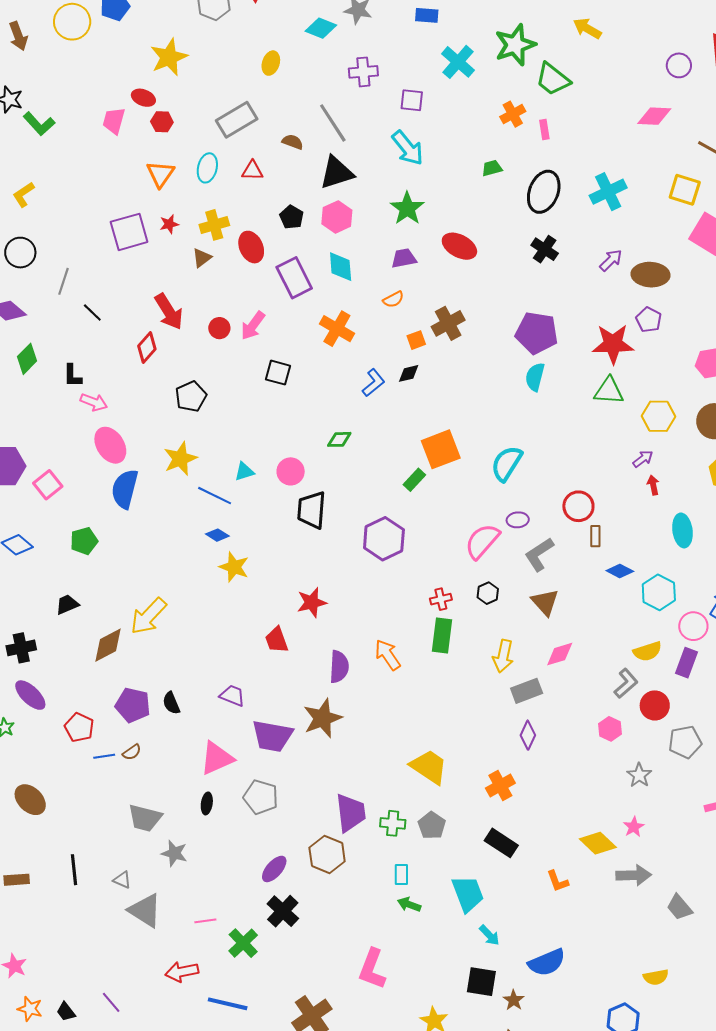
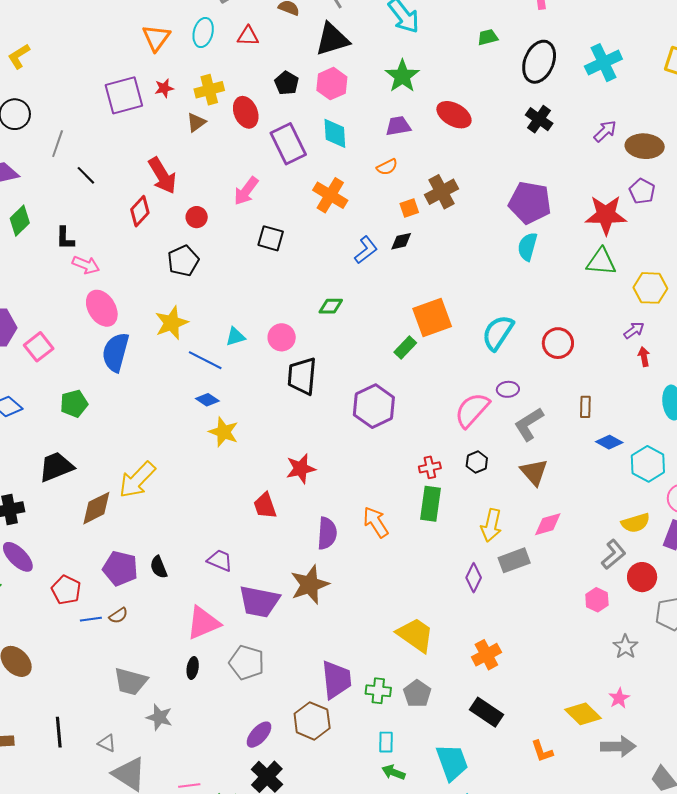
red circle: (219, 328) -> (197, 217), moved
red circle: (578, 506) -> (558, 343), moved
black trapezoid: (67, 604) -> (56, 467), size x1.5
purple diamond: (528, 735) -> (474, 578), moved

